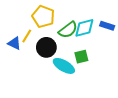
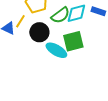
green square: (81, 57) -> (73, 41), size x1.5

